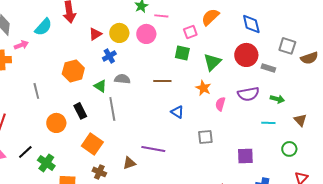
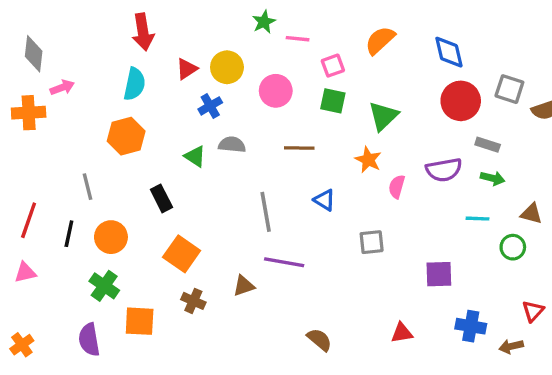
cyan semicircle: (43, 27) -> (135, 84), moved, turned -30
pink square: (190, 32) -> (333, 66), moved
pink circle: (146, 34) -> (276, 91), moved
red circle: (246, 55) -> (461, 101), moved
gray rectangle: (268, 68) -> (488, 145), moved
orange hexagon: (73, 71) -> (126, 136), moved
gray line: (36, 91) -> (87, 187), moved
gray line: (112, 109) -> (266, 212), moved
brown triangle: (300, 120) -> (531, 214), turned -32
orange circle: (56, 123) -> (111, 237), moved
green circle: (289, 149) -> (513, 247), moved
black line: (25, 152) -> (69, 234), moved, turned -35

